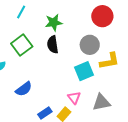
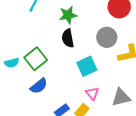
green square: (22, 45) -> (36, 59), moved
cyan square: (84, 71) -> (87, 66), moved

